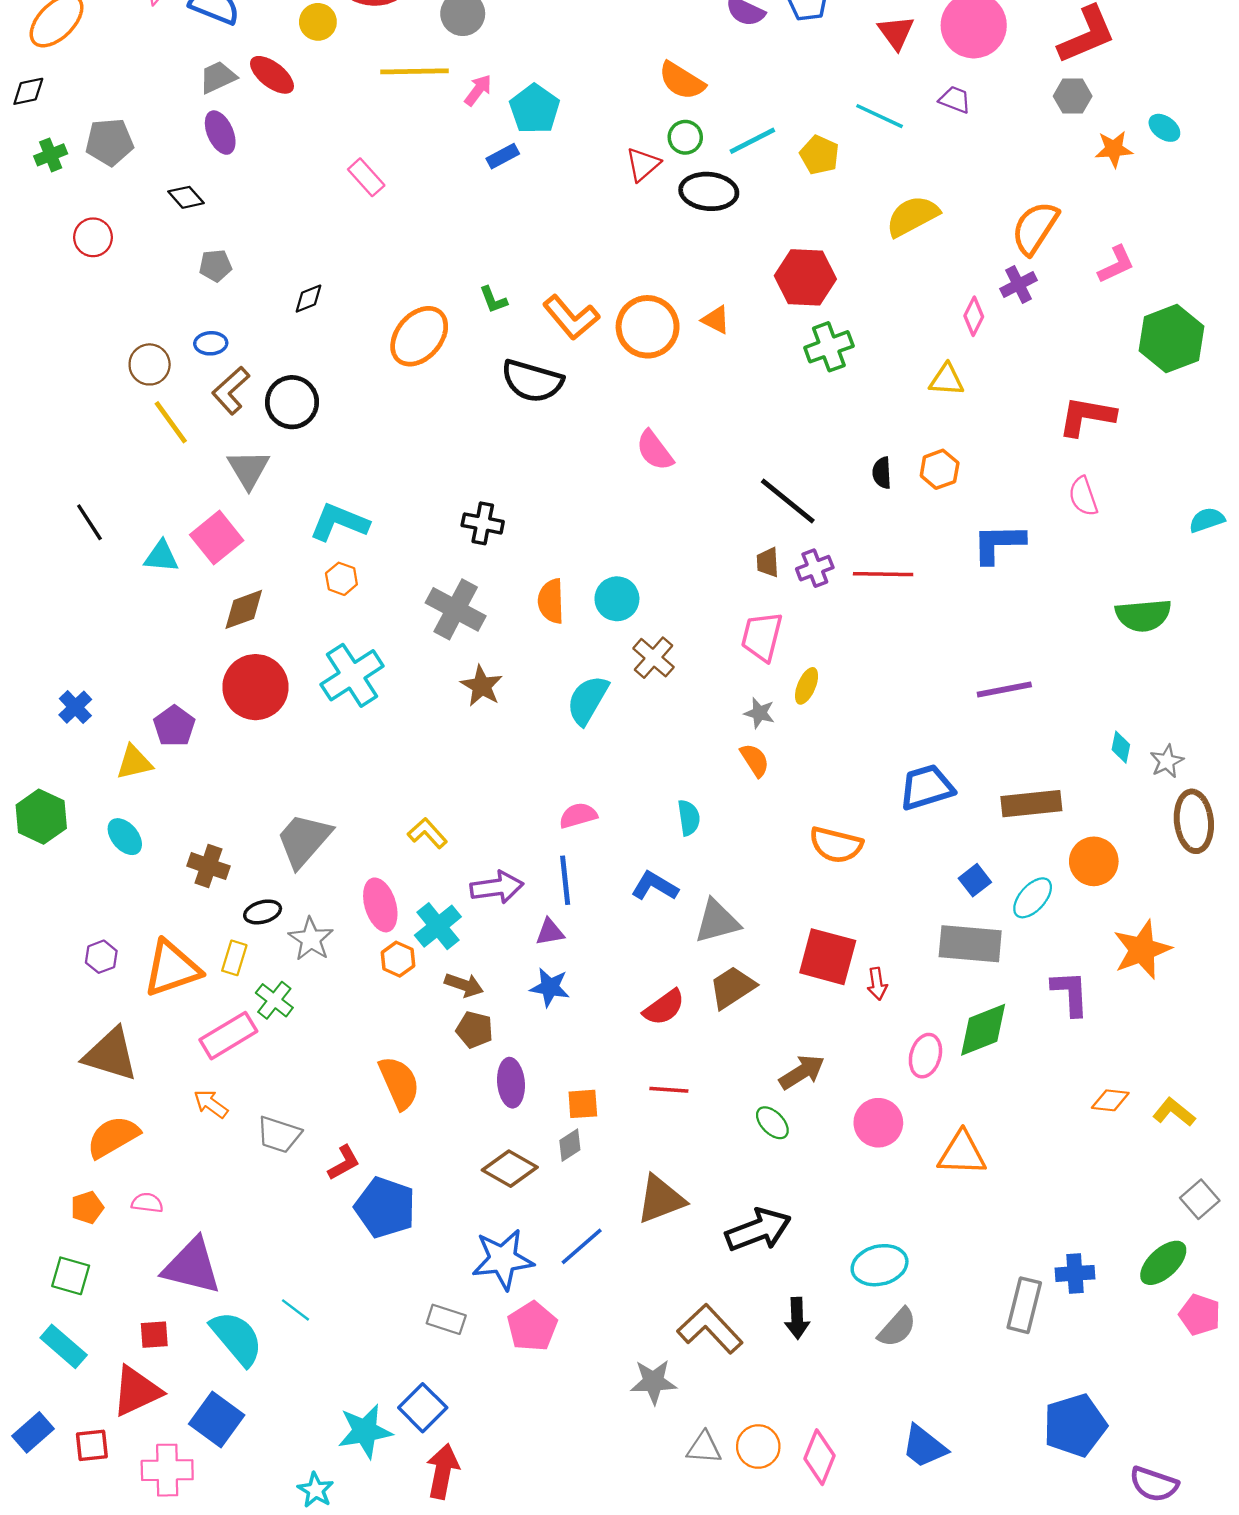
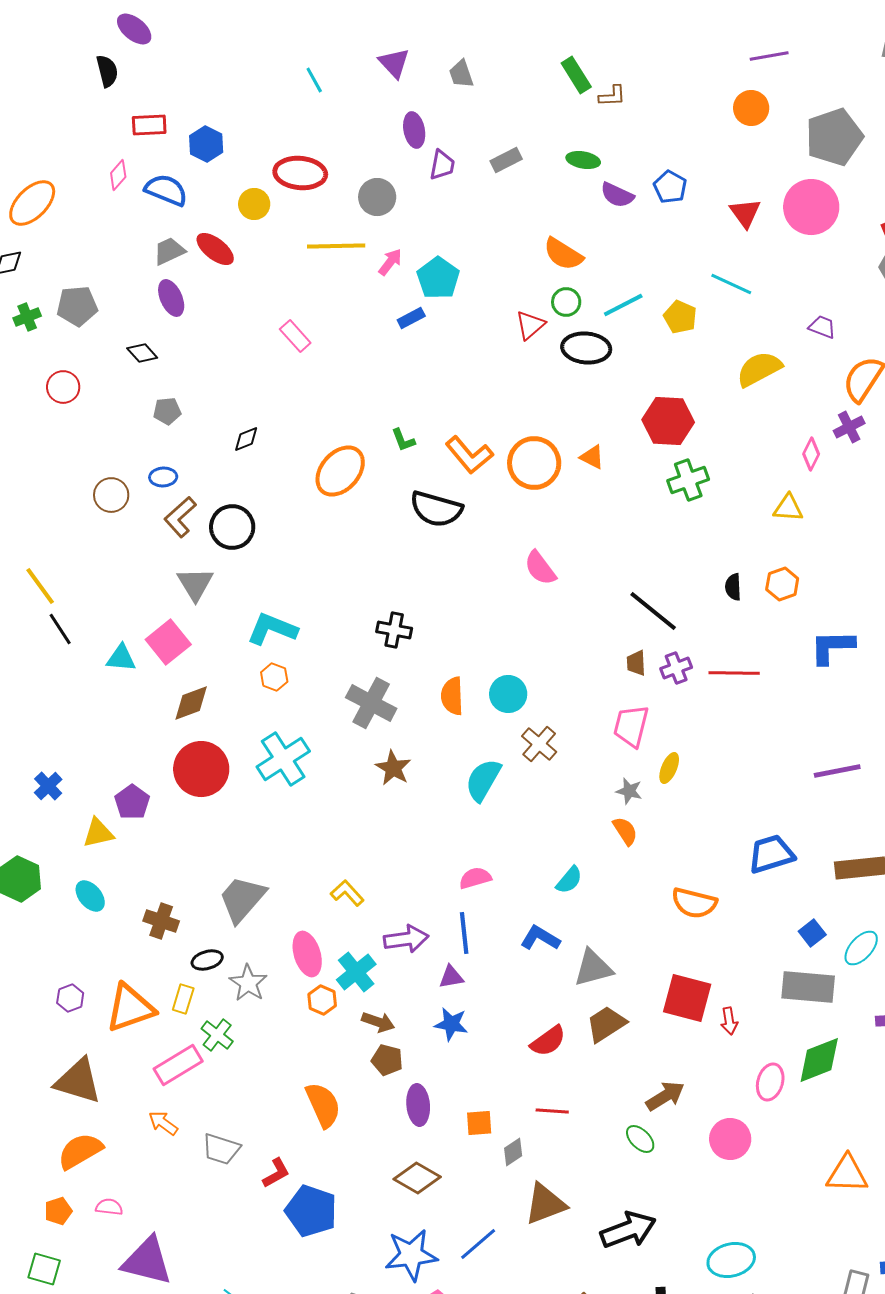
purple trapezoid: (955, 100) -> (822, 327), moved
yellow line: (171, 422) -> (40, 586), moved
cyan semicircle: (689, 818) -> (569, 880), turned 48
gray diamond: (570, 1145) -> (513, 1152), moved
orange triangle: (962, 1153) -> (847, 1174), moved

